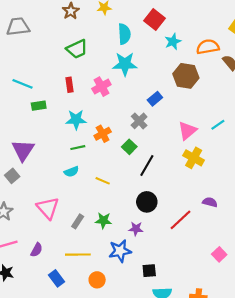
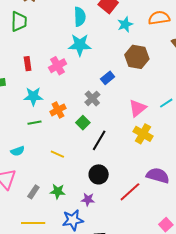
orange semicircle: (208, 47) -> (159, 18), moved
green trapezoid: (77, 49) -> (19, 21), moved, turned -65
cyan semicircle: (71, 172) -> (18, 151), moved
purple semicircle: (210, 202) -> (158, 176), size x1.6

